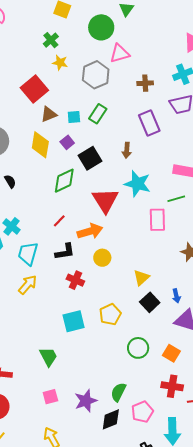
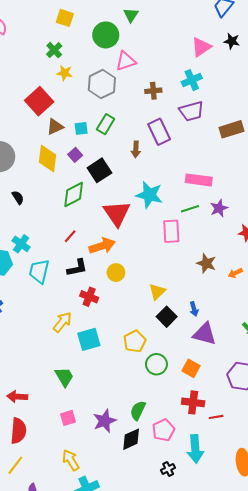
brown arrow: (127, 150) -> (136, 149), moved
yellow arrow: (28, 285) -> (62, 322), moved
yellow pentagon: (110, 314) -> (135, 341), moved

